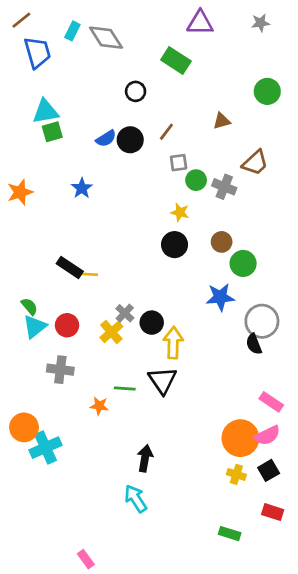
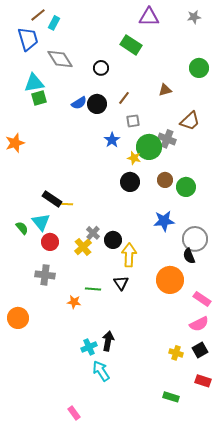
brown line: (21, 20) -> (38, 15), moved
gray diamond: (106, 38) -> (60, 59), moved
green circle: (196, 180) -> (149, 147), moved, size x1.6
blue star: (82, 188) -> (112, 140), moved
green circle: (243, 263) -> (186, 187), moved
cyan triangle: (35, 327) -> (41, 222), moved, turned -30
black triangle: (162, 380) -> (121, 283), size x0.7
orange circle: (240, 438) -> (170, 280), moved
cyan cross: (46, 448) -> (89, 347), moved, size x0.7
pink rectangle: (86, 559) -> (74, 413), moved

